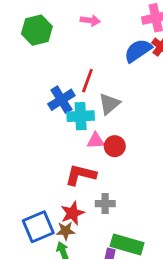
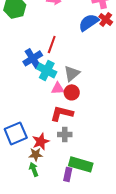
gray triangle: (109, 104) -> (72, 73), moved
cyan cross: (81, 116) -> (47, 70), turned 30
red L-shape: (81, 175) -> (62, 113), moved
blue square: (38, 227) -> (16, 133), moved

